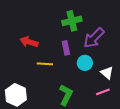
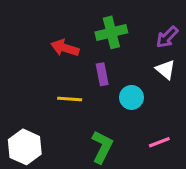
purple arrow: (94, 38) -> (167, 37), moved, size x0.7
red arrow: (29, 42) -> (65, 48), moved
white triangle: (107, 73) -> (166, 70), moved

